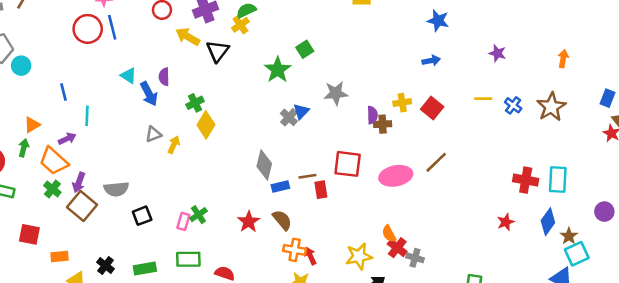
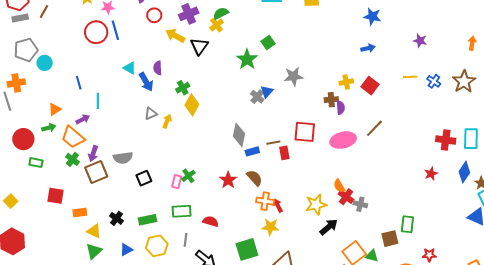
purple semicircle: (372, 115) -> (340, 108), moved
green arrow: (24, 148) -> (49, 128), turned 64
brown square: (82, 206) -> (96, 172), turned 30

